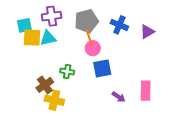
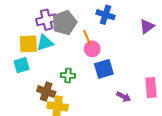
gray pentagon: (86, 21) -> (64, 23), moved
cyan square: (24, 25) -> (21, 65), moved
blue cross: (119, 25) -> (105, 15), moved
brown cross: (45, 85) -> (46, 92), turned -30

